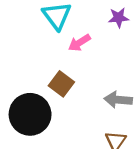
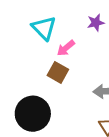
brown square: (61, 84) -> (58, 72), moved

